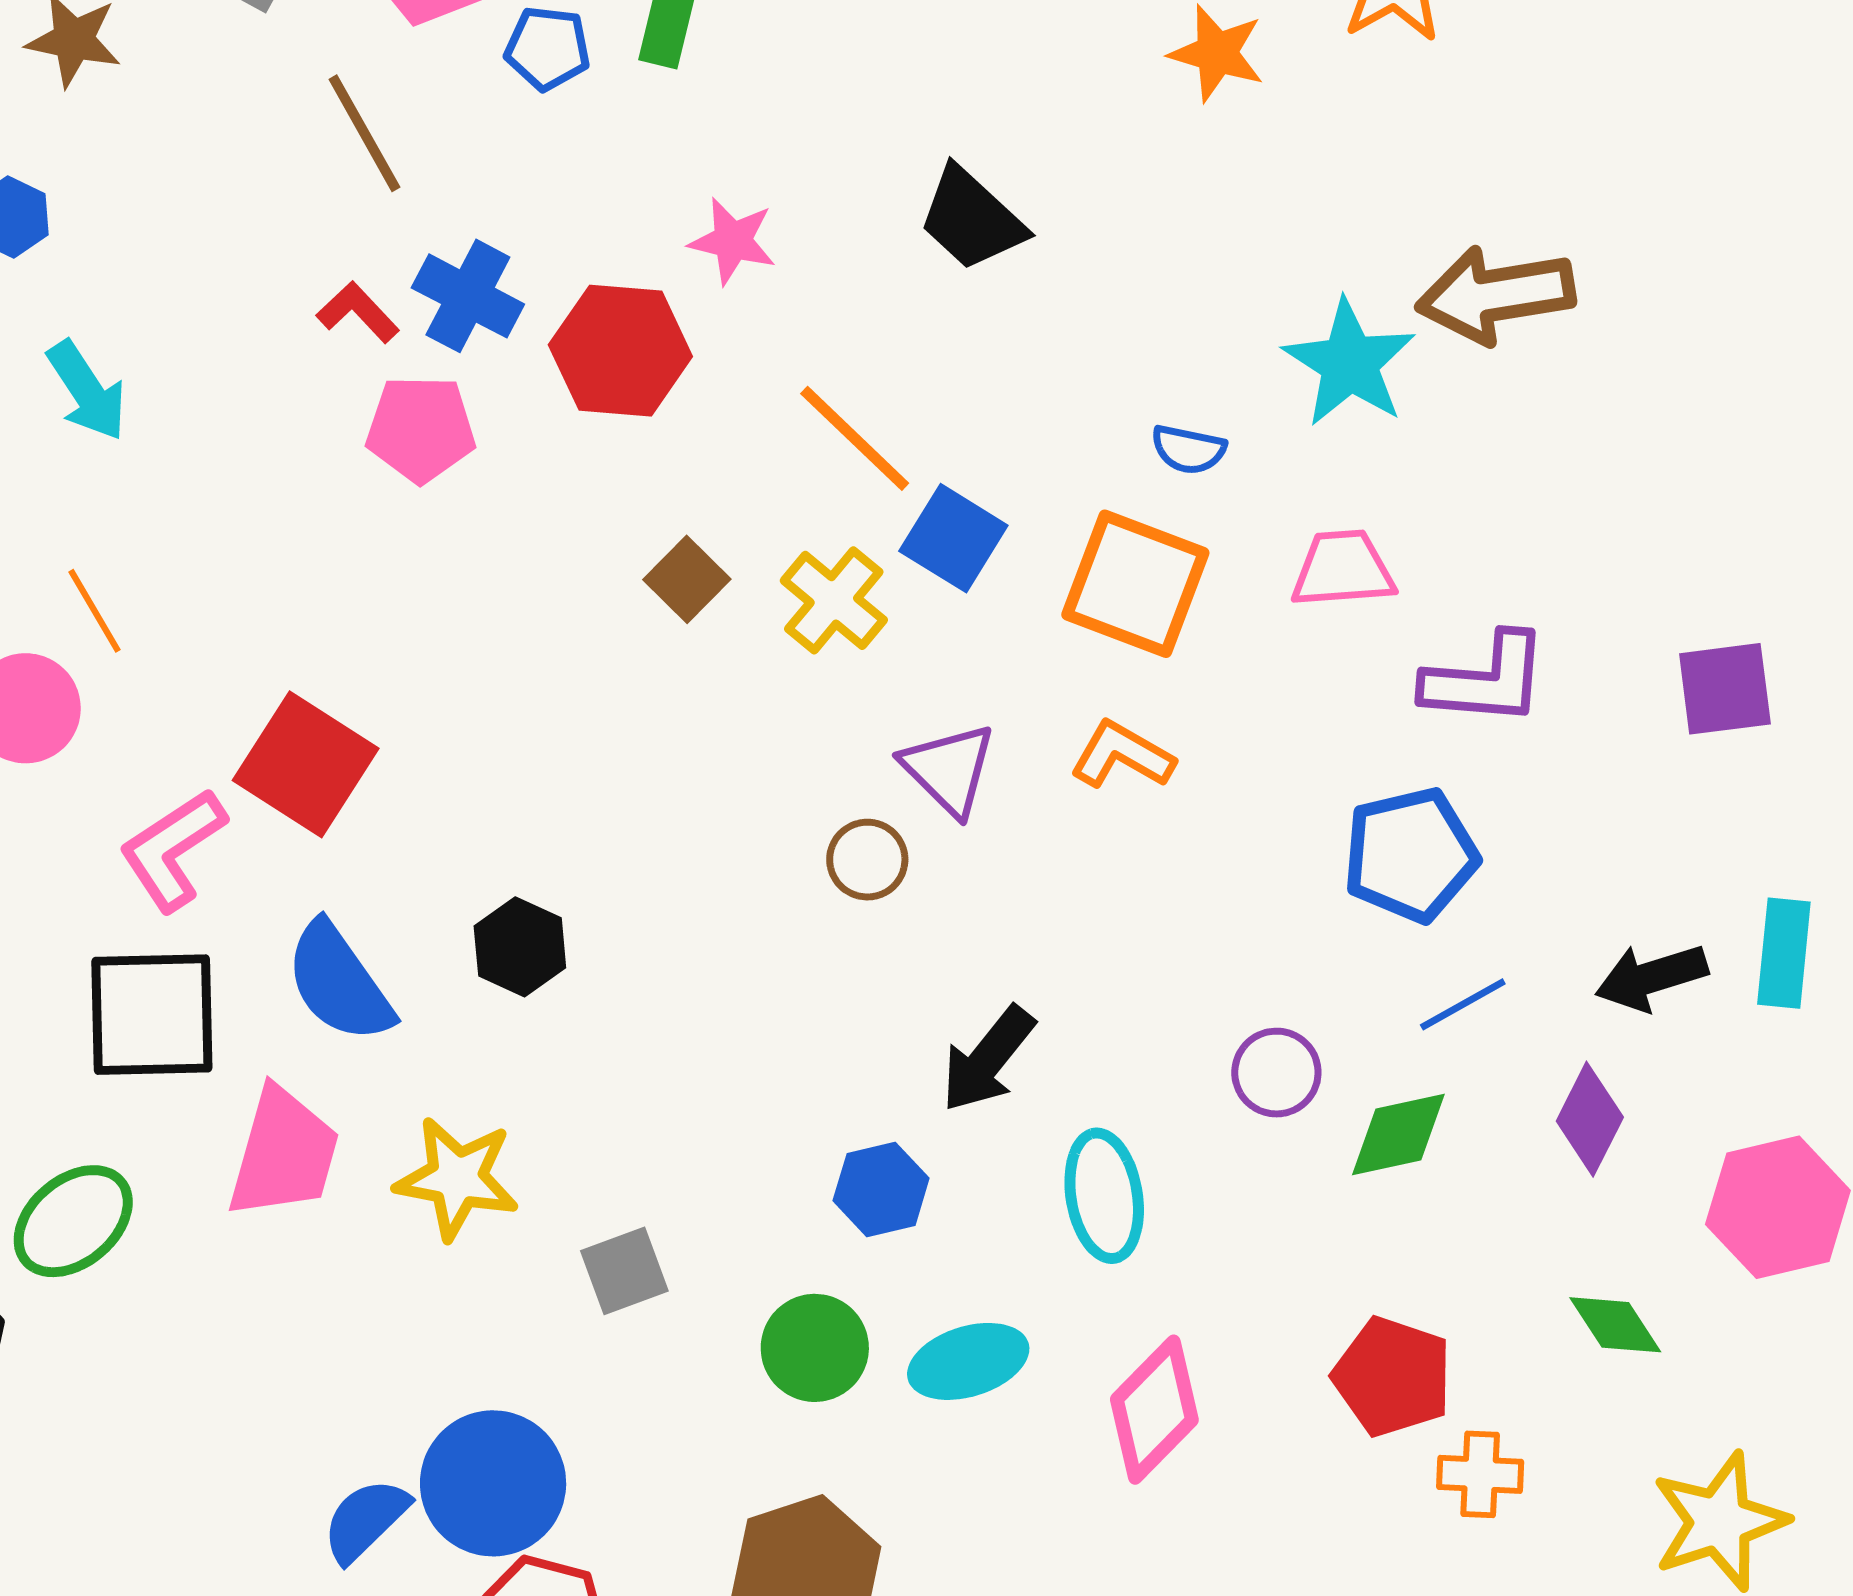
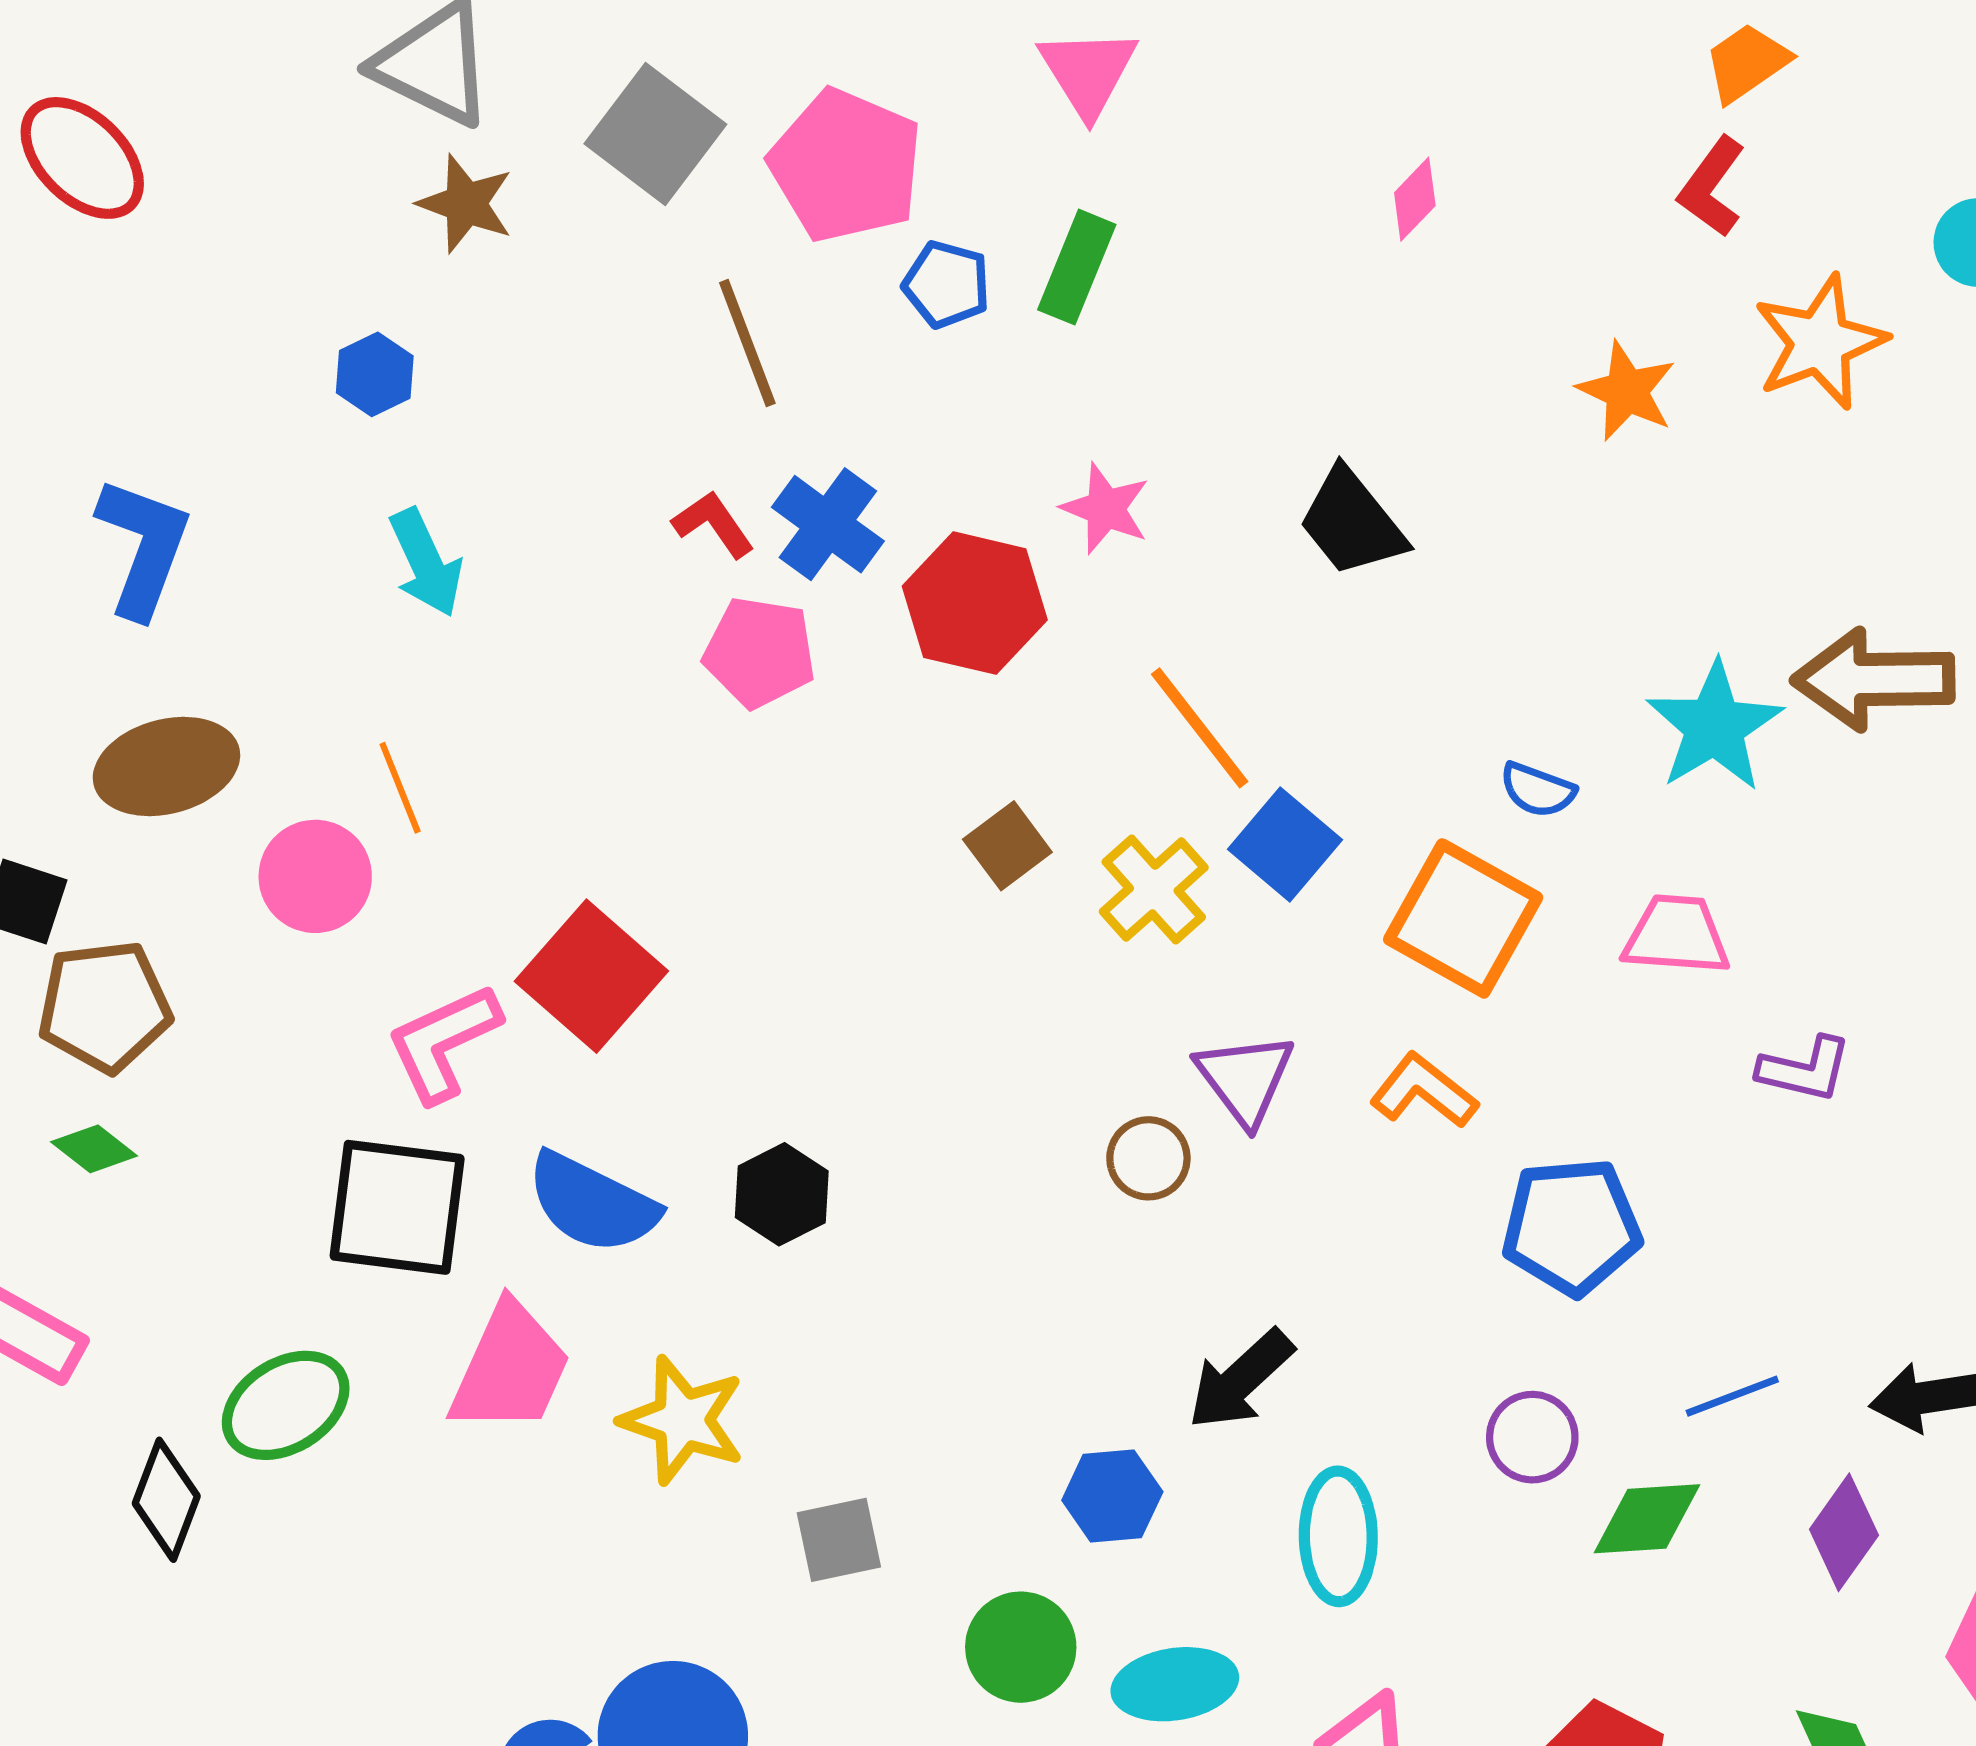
purple L-shape: (1486, 680) -> (1805, 1069), size x0.7
blue pentagon: (1410, 855) -> (1571, 1227), moved
blue semicircle: (339, 983) -> (592, 1203), turned -37

